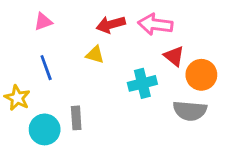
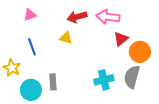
red triangle: (174, 56) -> (121, 39), turned 42
cyan cross: (142, 83) -> (104, 80), moved
gray semicircle: (190, 111) -> (132, 77), turned 100

